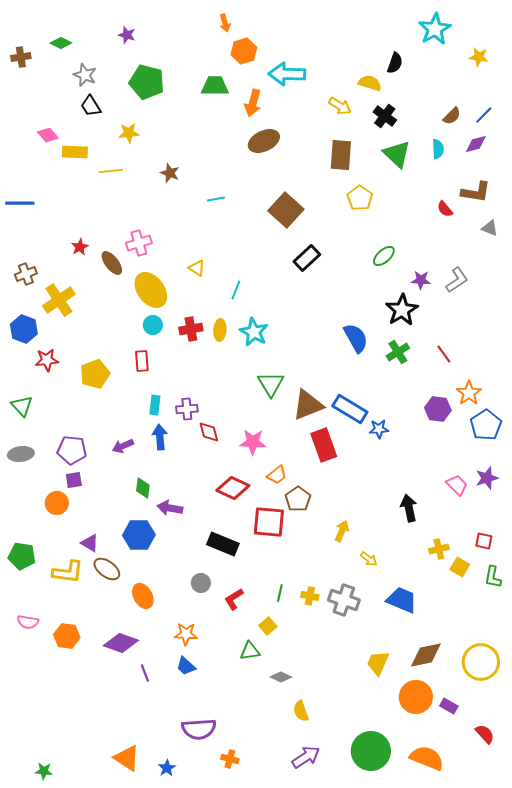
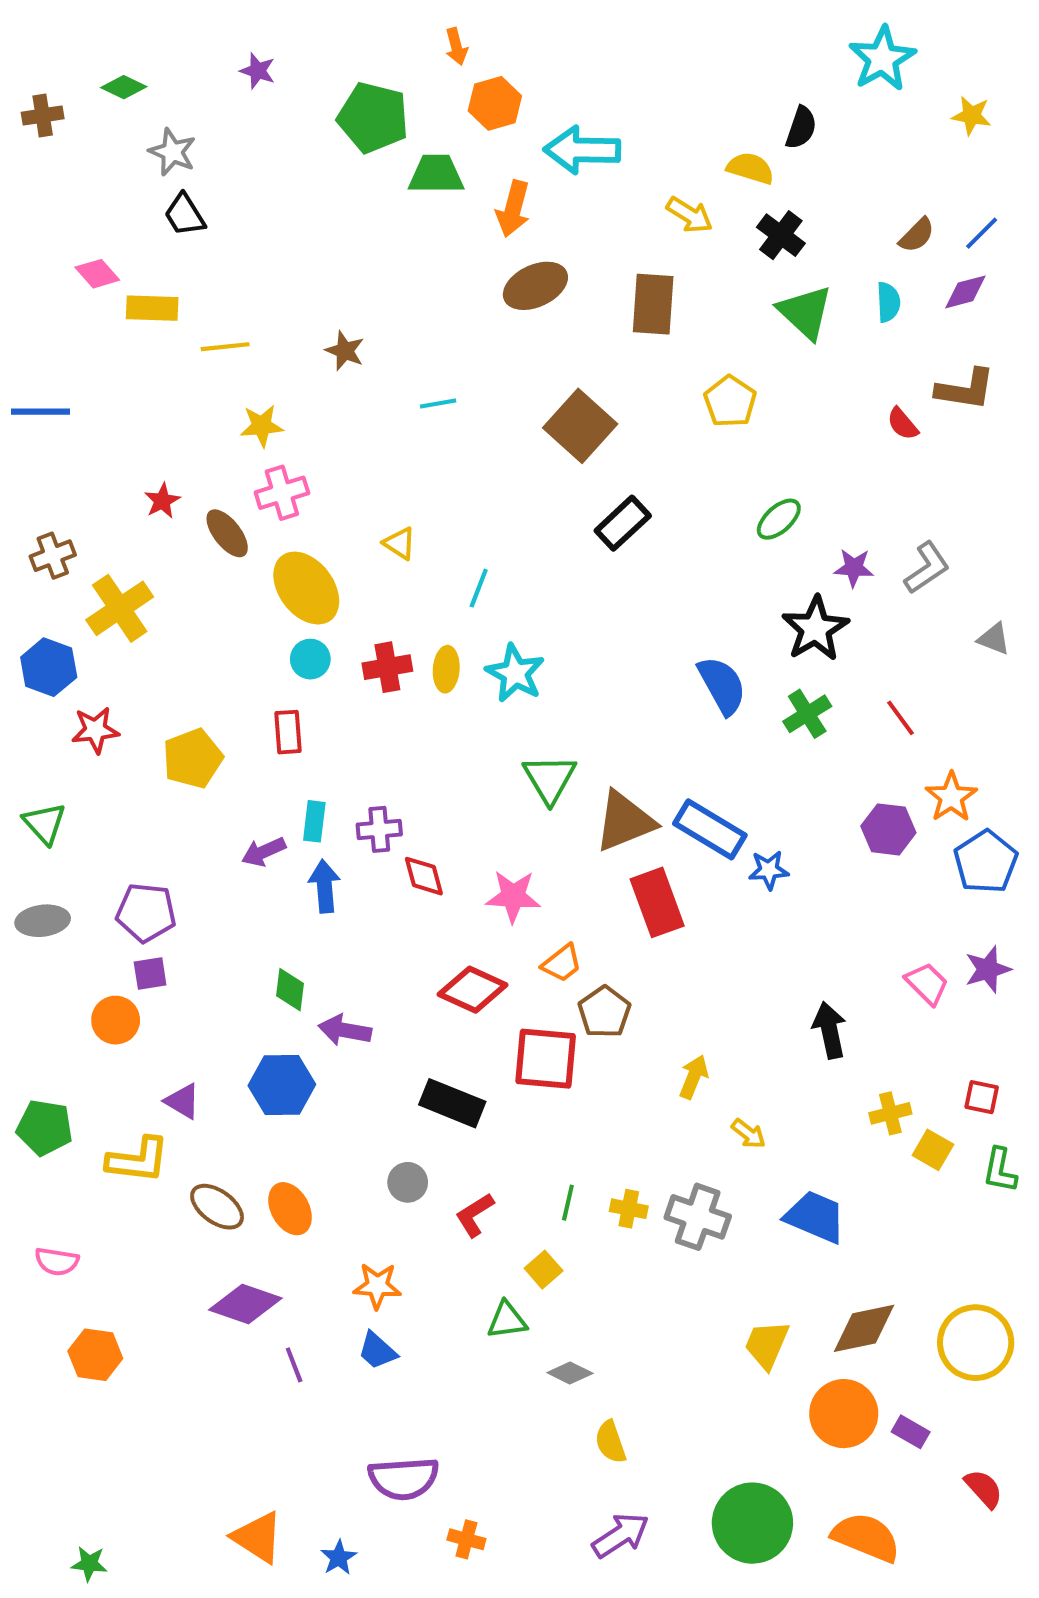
green pentagon: (147, 82) -> (373, 118), moved
yellow star: (129, 133) -> (262, 426), moved
brown rectangle: (341, 155) -> (653, 304), moved
gray triangle: (490, 228) -> (994, 639), moved
purple arrow: (123, 446) -> (264, 852), moved
brown ellipse: (107, 569) -> (217, 1207), moved
orange hexagon: (67, 636) -> (95, 1355), moved

